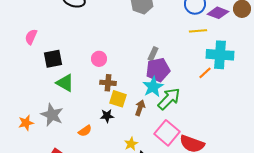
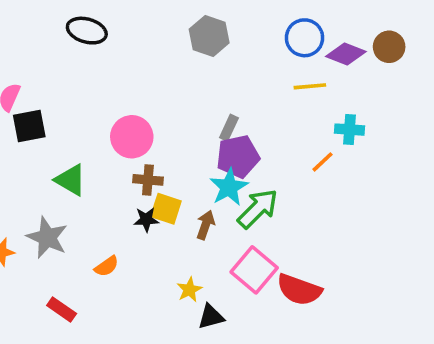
cyan cross: (220, 55) -> (349, 130), size x0.6
black square: (53, 59) -> (29, 126), moved
pink circle: (99, 59) -> (132, 137), size x1.5
black star: (107, 116) -> (146, 220), moved

